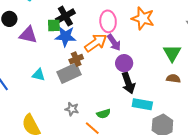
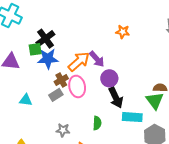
orange star: (143, 18) -> (123, 32), size x0.6
pink ellipse: (108, 21) -> (77, 86), moved
green triangle: (172, 53) -> (155, 101), moved
gray rectangle: (69, 73) -> (56, 95), size x0.6
green semicircle: (104, 114) -> (97, 123), moved, turned -64

